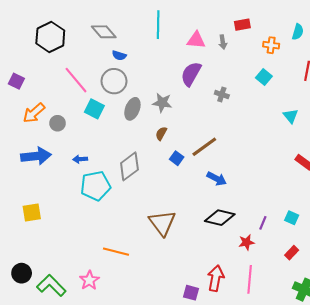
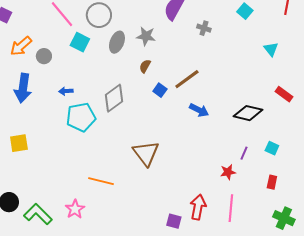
blue arrow: (36, 156) -> (23, 88), turned 104
black diamond: (220, 218) -> (248, 113), moved
red rectangle: (292, 253) -> (272, 182), turned -32

